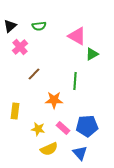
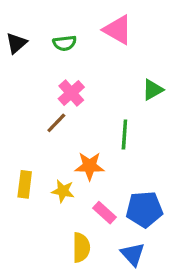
pink triangle: (77, 36) -> (118, 30), moved
pink cross: (20, 47) -> (71, 93), moved
yellow star: (38, 129) -> (63, 191), moved
yellow semicircle: (49, 149) -> (81, 248), turned -66

